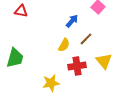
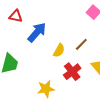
blue arrow: (72, 21) -> (37, 32), moved, size x1.5
red cross: (77, 66) -> (72, 72), turned -30

